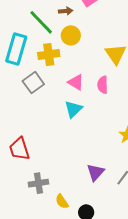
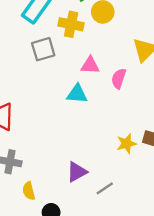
pink triangle: (76, 82) -> (90, 65), turned -48
cyan triangle: (73, 109) -> (77, 94), turned 30

